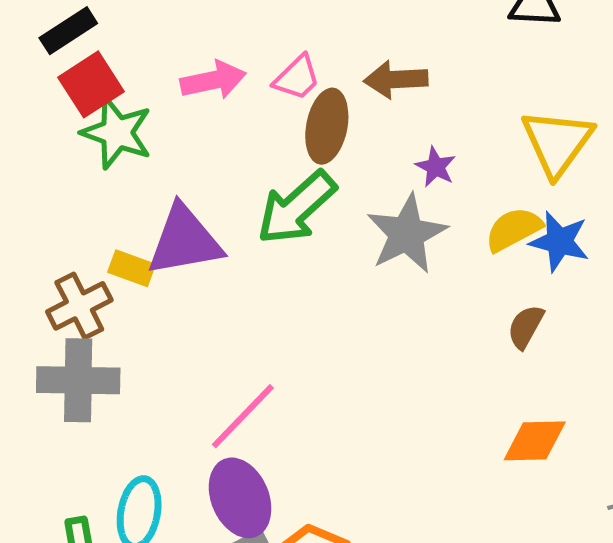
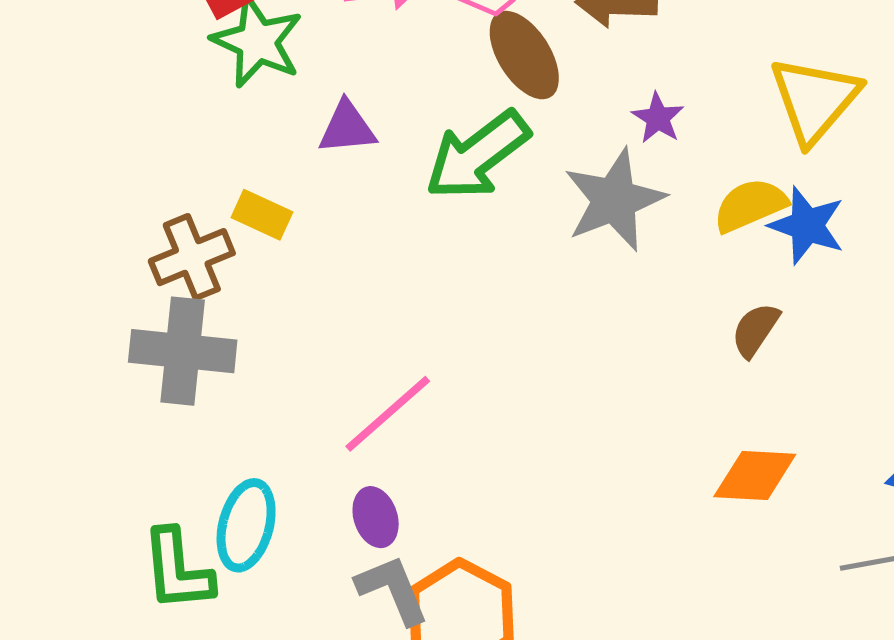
brown ellipse: (327, 126) -> (524, 55), turned -48
purple triangle: (185, 241) -> (347, 128), moved, size x0.6
purple ellipse: (240, 498) -> (376, 517), size x0.6

